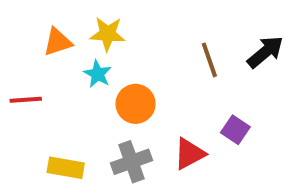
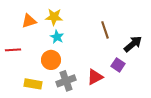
black arrow: (265, 52) -> (133, 44), moved
cyan star: (98, 74) -> (57, 37), moved
orange circle: (136, 104) -> (51, 60), moved

